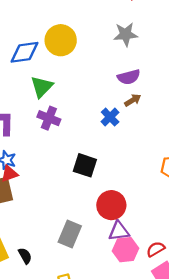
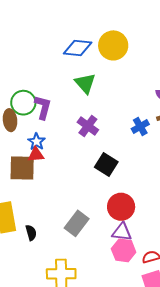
green triangle: (42, 87) -> (85, 83), turned -40
purple cross: (49, 118) -> (88, 126), moved

